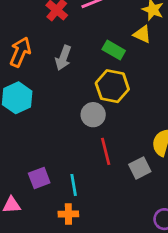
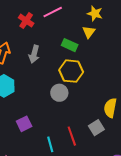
yellow triangle: (142, 34) -> (89, 32), turned 48
red line: (106, 151) -> (72, 136), moved
purple square: (39, 178) -> (24, 124), moved

